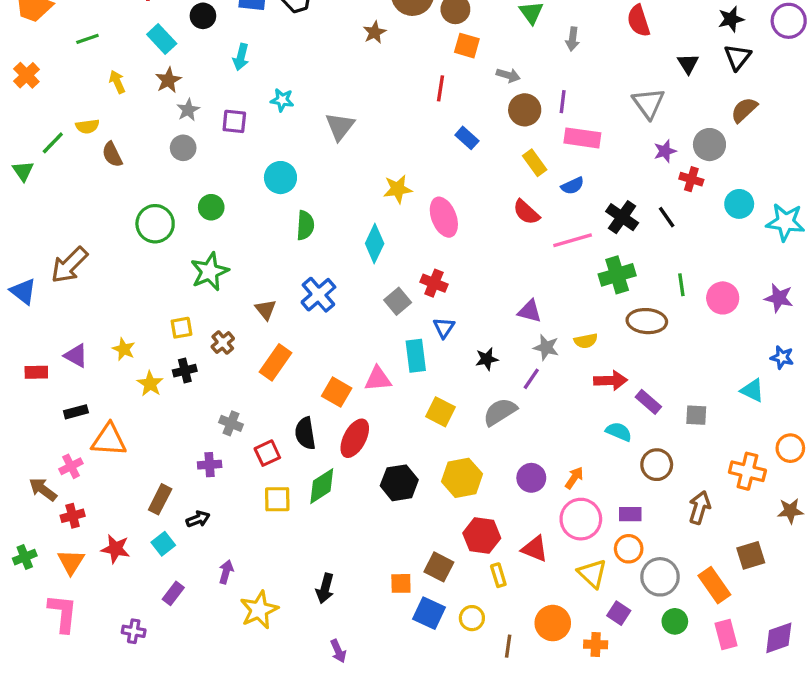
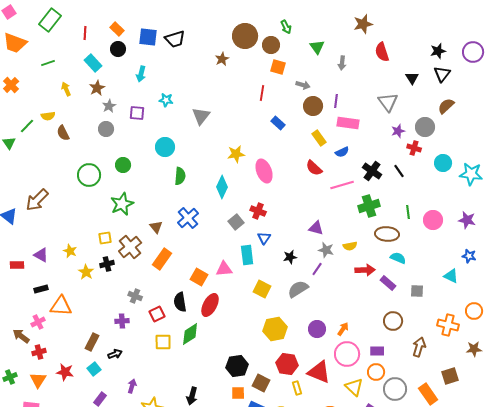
brown cross: (223, 343) -> (130, 247), size x1.6
cyan semicircle: (619, 432) -> (398, 258), moved
black hexagon: (399, 483) -> (237, 366), moved
red triangle: (535, 549) -> (319, 372), size x1.4

